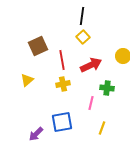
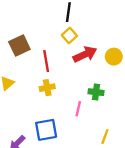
red arrow: (91, 65) -> (85, 54), moved
yellow line: (102, 128) -> (105, 137), moved

